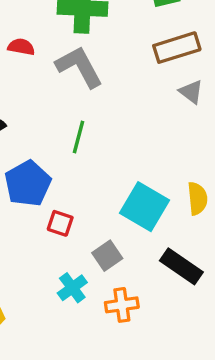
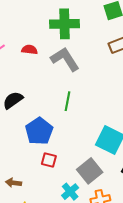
red square: (60, 223) -> (49, 160), moved
gray square: (107, 256) -> (90, 171), size x1.4

